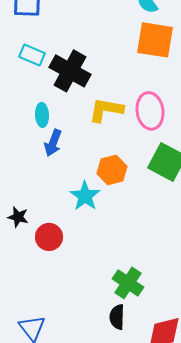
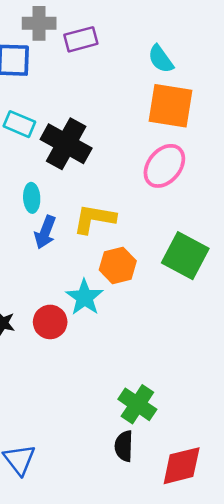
yellow L-shape: (106, 110) -> (94, 219), moved
pink ellipse: (150, 111) -> (164, 166), moved, turned 48
red circle: (49, 237) -> (50, 322), moved

